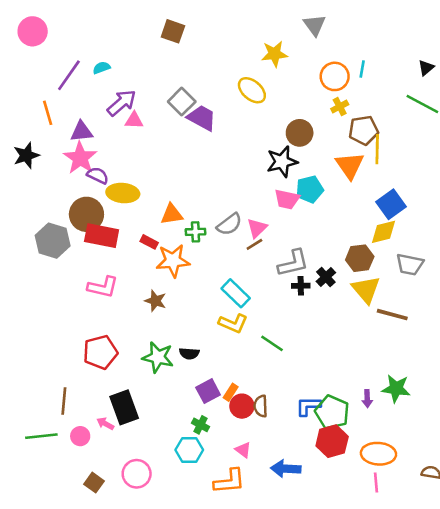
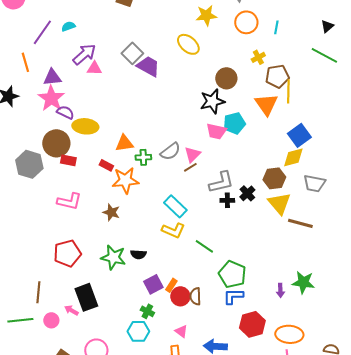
orange circle: (335, 76) -> (246, 22), moved
red rectangle: (102, 236) -> (68, 160), size x0.6
green pentagon: (332, 412) -> (232, 274), moved

